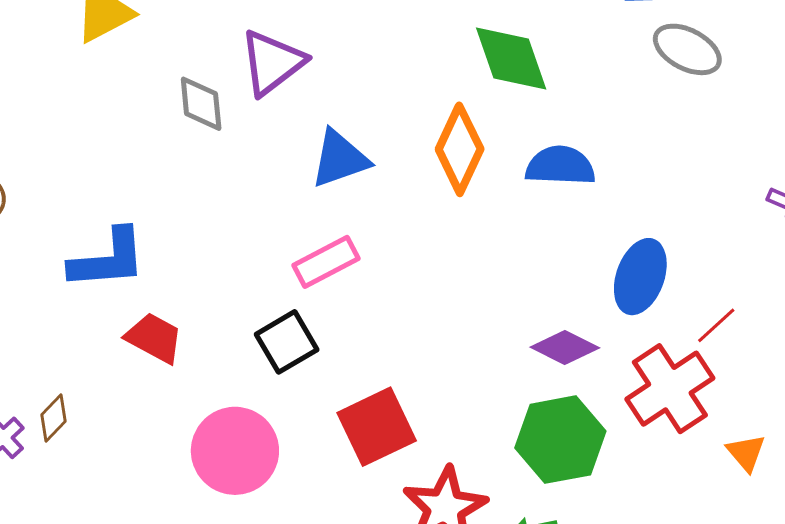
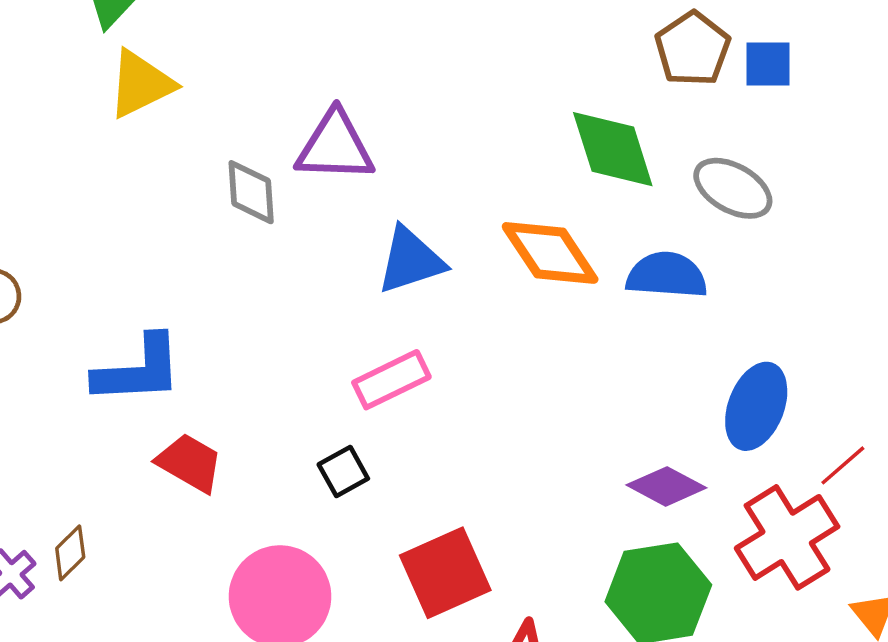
gray ellipse: (687, 49) -> (733, 188), moved
purple triangle: (272, 63) -> (335, 146), turned 38
orange diamond: (460, 149) -> (550, 253), turned -60
black square: (287, 342) -> (343, 472), size x0.7

